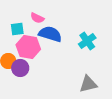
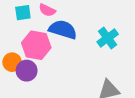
cyan square: (17, 29) -> (23, 13), moved

